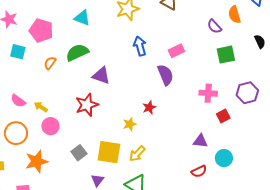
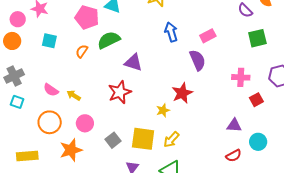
pink pentagon: (41, 31) -> (87, 17), moved
red star: (149, 107) -> (182, 93), size x1.5
pink circle: (50, 126) -> (85, 123), moved

